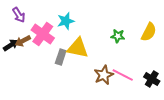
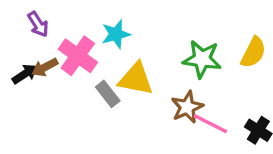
green star: (118, 36) -> (202, 59), size x1.6
gray rectangle: (61, 57) -> (108, 94), turned -56
brown star: (104, 75) -> (187, 107), moved

